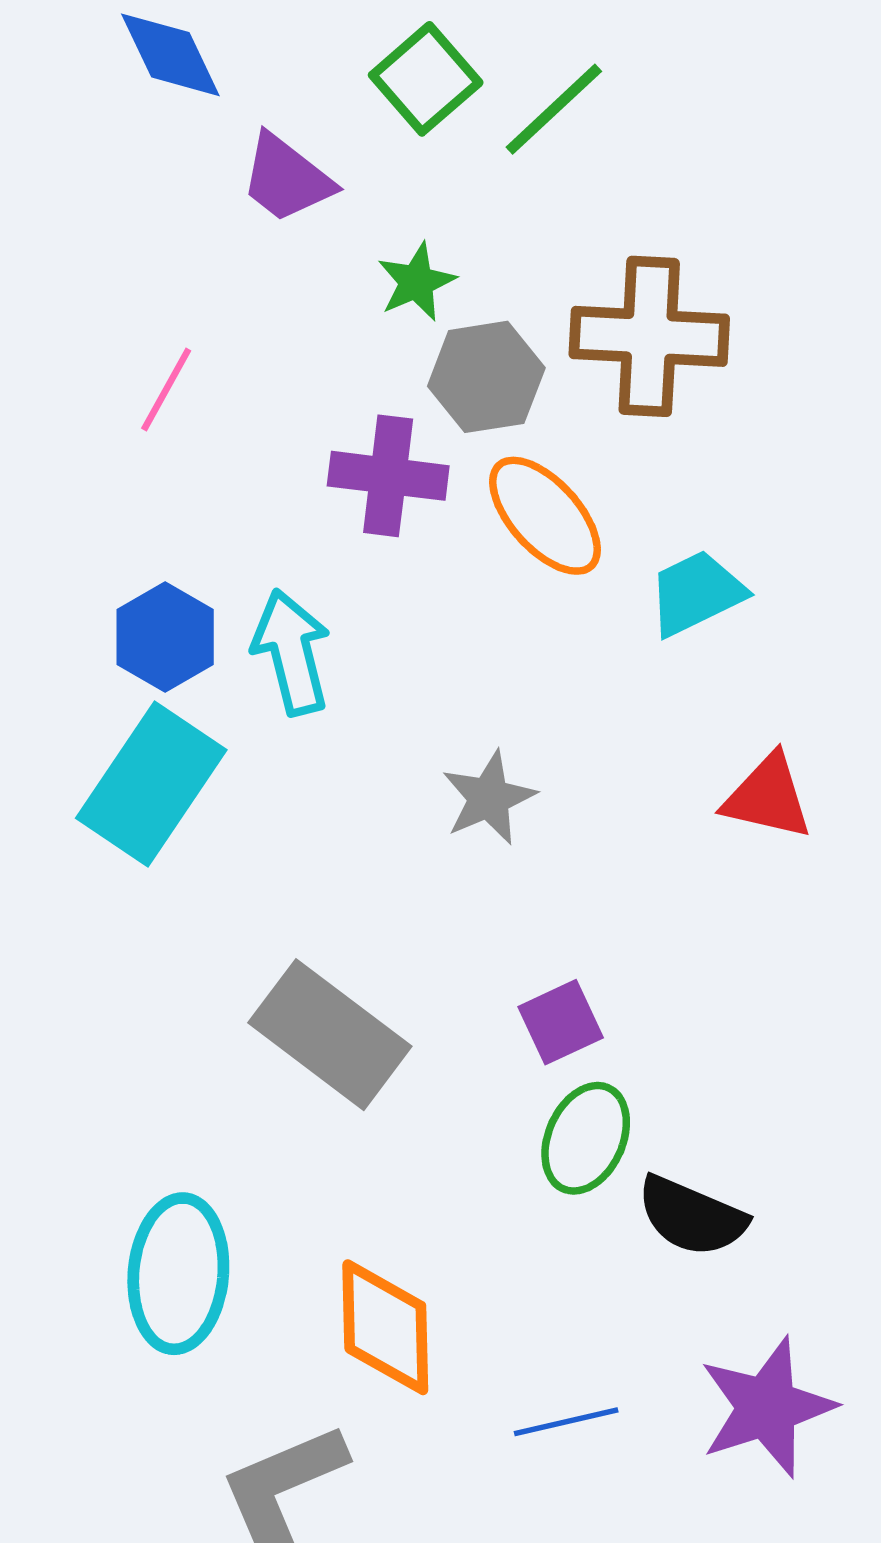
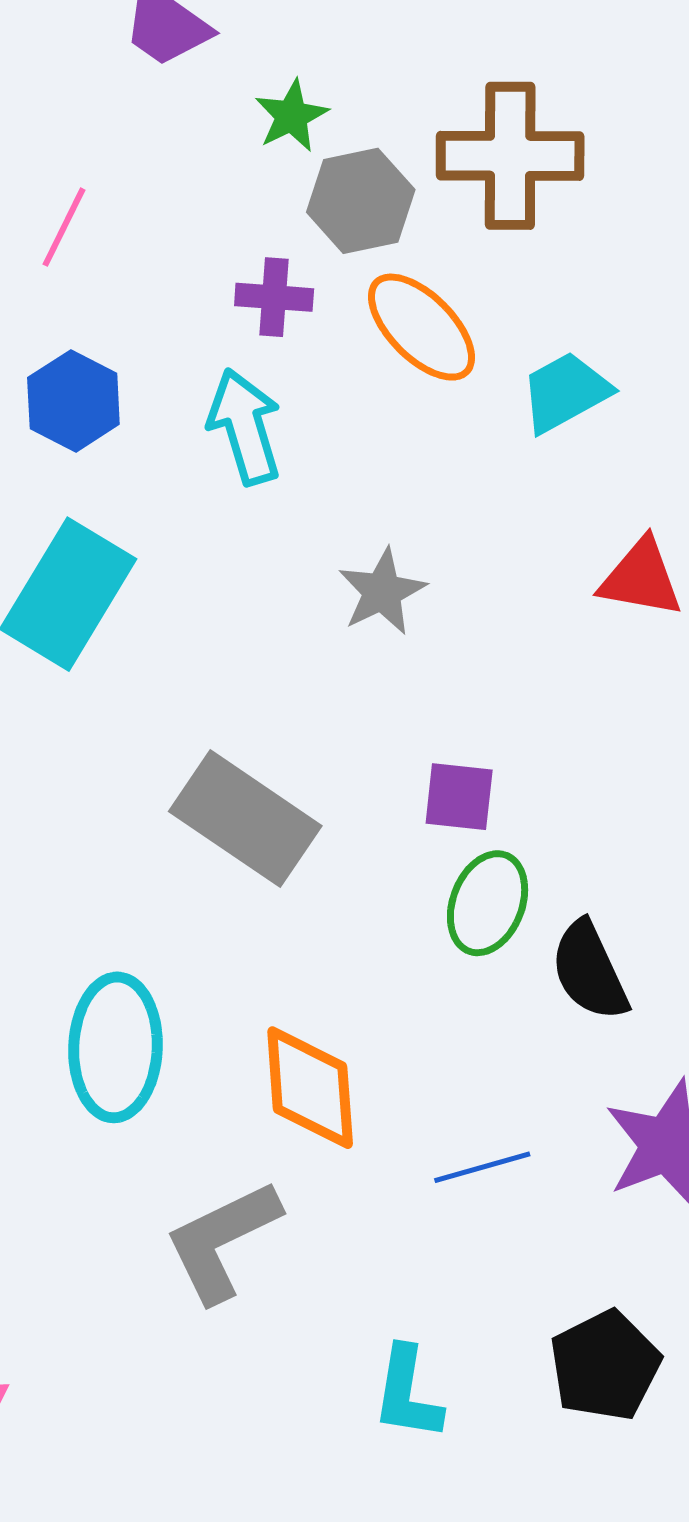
purple cross: (388, 476) -> (274, 297), size x0.7
blue hexagon: (165, 637) -> (73, 401), moved
cyan arrow: (292, 652) -> (245, 427), moved
purple square: (561, 1022) -> (459, 797), turned 34
black semicircle: (692, 1216) -> (589, 971), turned 45

